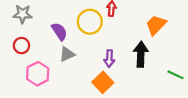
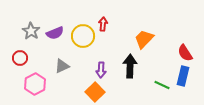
gray star: (23, 14) -> (31, 31), moved, turned 30
purple semicircle: (59, 31) -> (55, 33), moved, turned 102

